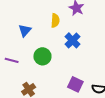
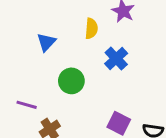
purple line: (12, 60) -> (27, 105), moved

